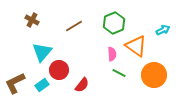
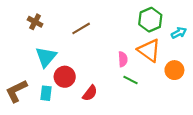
green hexagon: (114, 23) -> (150, 20), moved
orange circle: (154, 75) -> (174, 70), moved, size x0.7
cyan rectangle: (42, 85) -> (46, 93), turned -48

